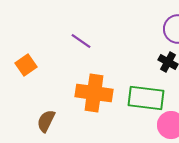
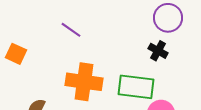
orange square: (26, 65) -> (16, 54), turned -30

